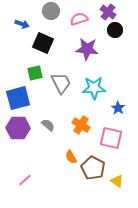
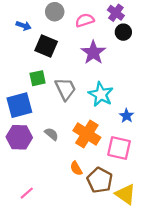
purple star: (87, 49) -> (93, 52), turned 30
cyan star: (94, 88) -> (101, 94), turned 30
orange cross: (81, 125) -> (87, 134), size x1.4
yellow triangle: (117, 181) -> (126, 194), size x1.5

